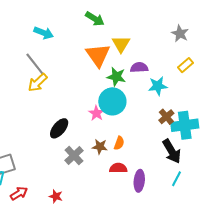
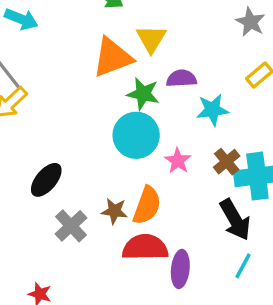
orange triangle: (98, 55) -> (112, 57), turned 44
pink star: (96, 113) -> (178, 161), moved
orange semicircle: (119, 143) -> (147, 205), size x1.6
red semicircle: (118, 168) -> (145, 247), size x1.5

